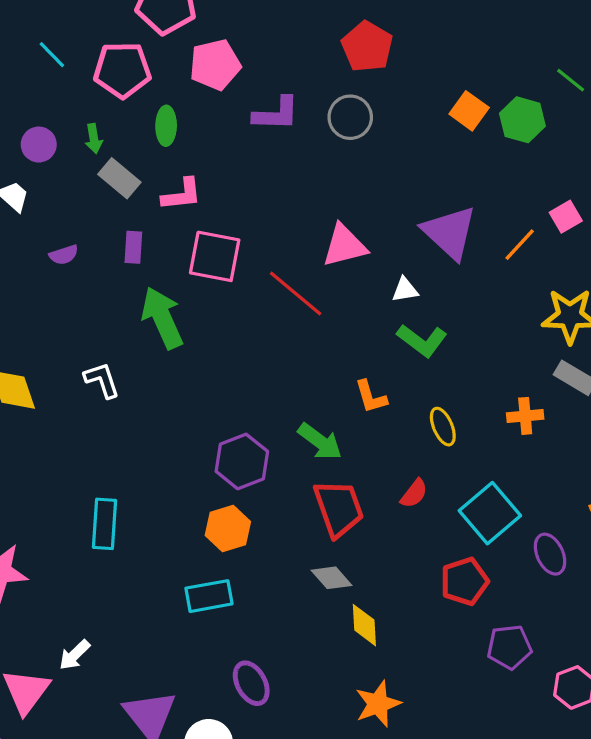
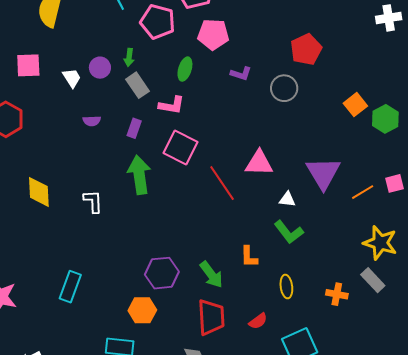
purple L-shape: (276, 114) -> (241, 74), size x0.7
green ellipse: (166, 126) -> (185, 69), moved
purple circle: (39, 145) -> (100, 68), moved

